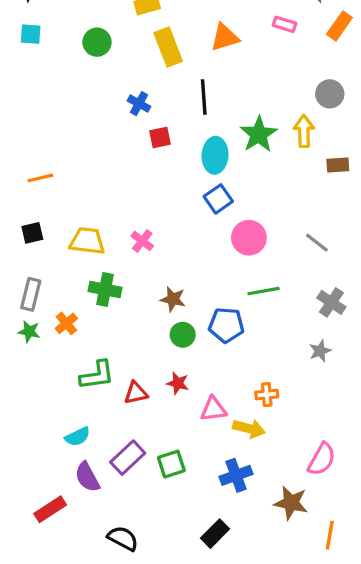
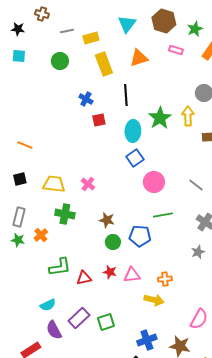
orange line: (40, 178) -> (25, 145), turned 35
pink triangle: (213, 409) -> (132, 275), moved
blue cross: (236, 475) -> (147, 340), moved

